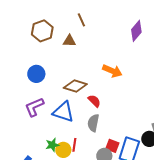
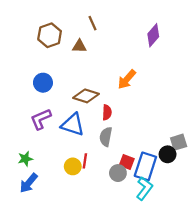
orange arrow: (112, 71) -> (127, 79), turned 108
red semicircle: (94, 101) -> (107, 112), turned 48
green star: (52, 145) -> (25, 159), moved

